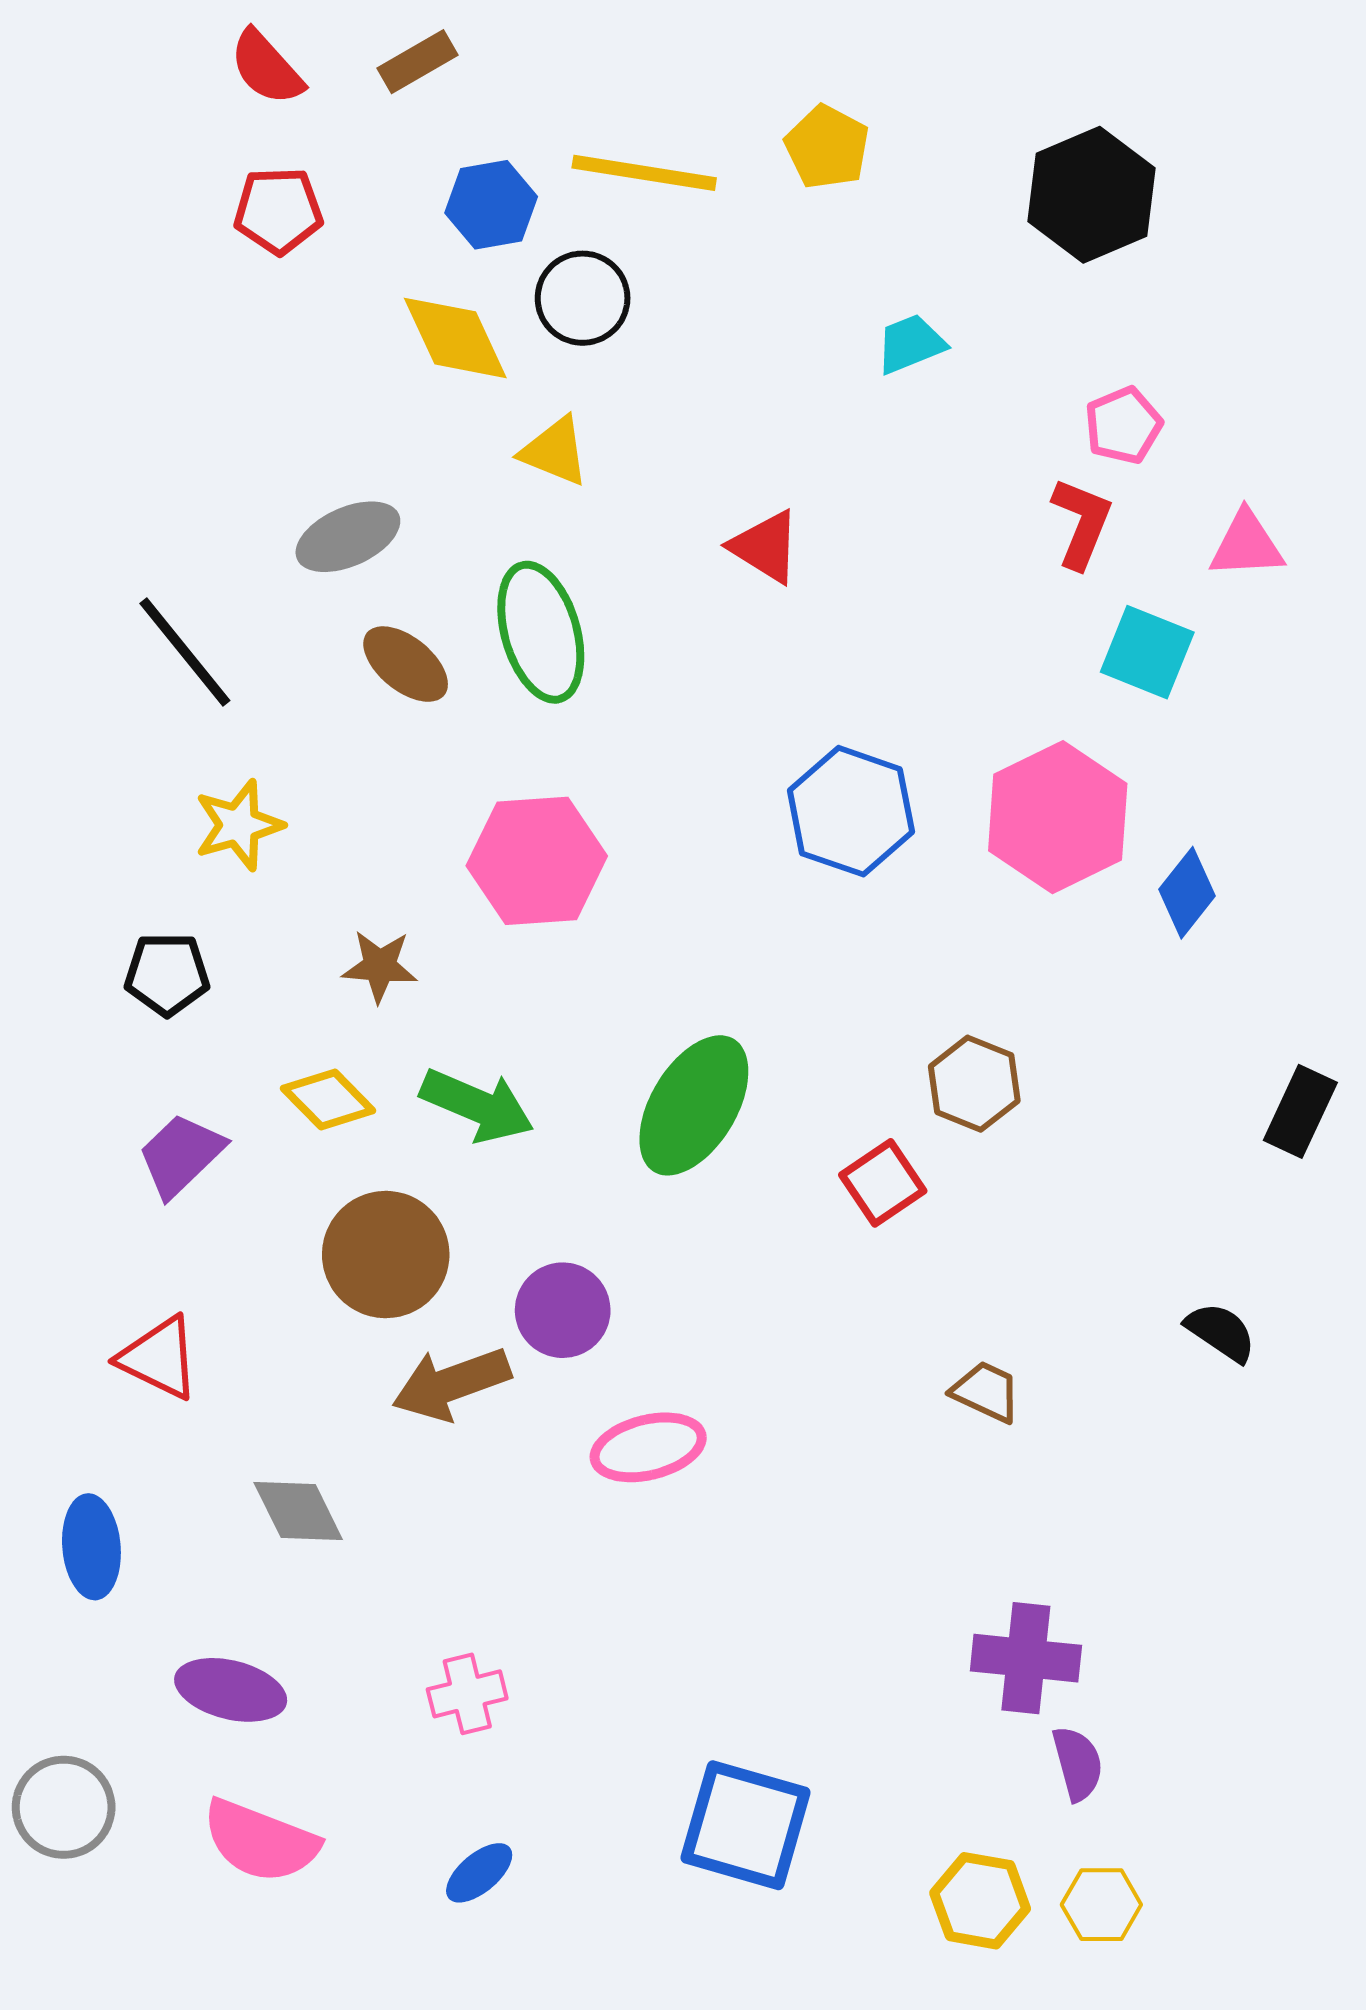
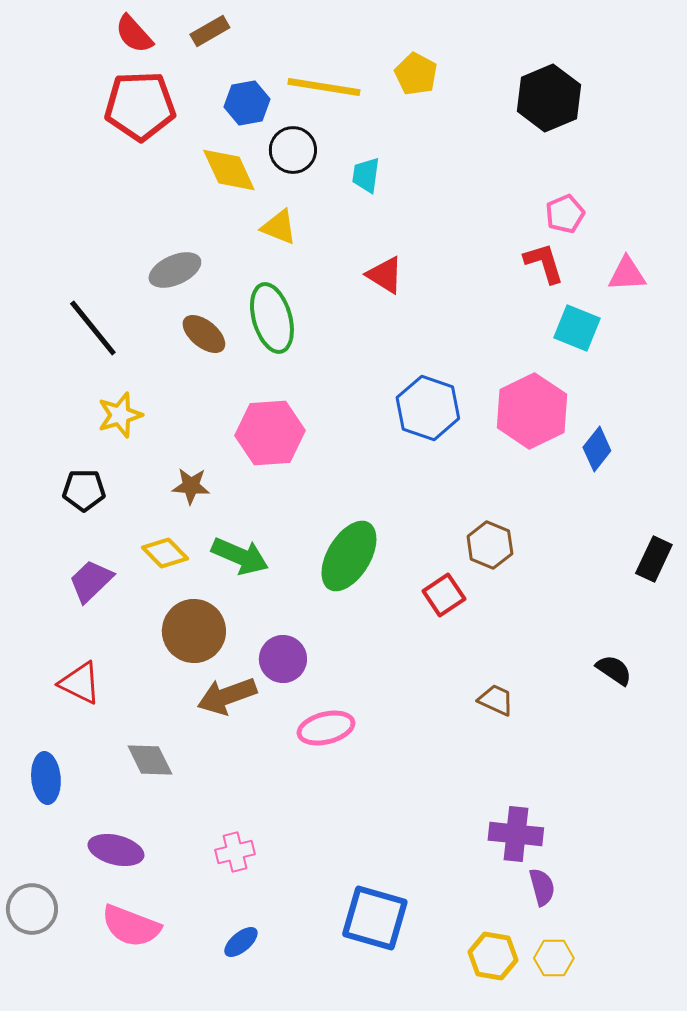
red pentagon: (278, 211) -> (140, 106), size x1.6
cyan trapezoid: (911, 344) -> (366, 175), moved, turned -60
red L-shape: (1082, 523) -> (544, 263), turned -39

